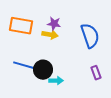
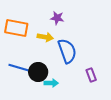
purple star: (54, 24) -> (57, 18), moved
blue semicircle: (90, 36) -> (67, 51), moved

